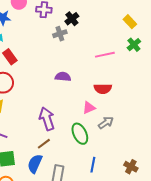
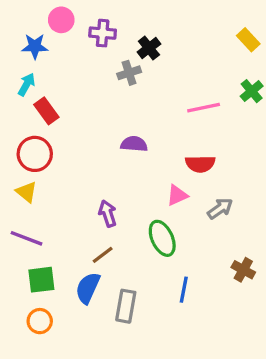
yellow rectangle: (130, 22) -> (248, 40), moved
purple arrow: (47, 119) -> (108, 213), size x0.7
gray arrow: (106, 123) -> (220, 209), moved
brown cross: (131, 167) -> (243, 270), moved

